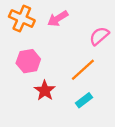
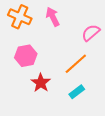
pink arrow: (58, 19) -> (53, 17), turned 96

